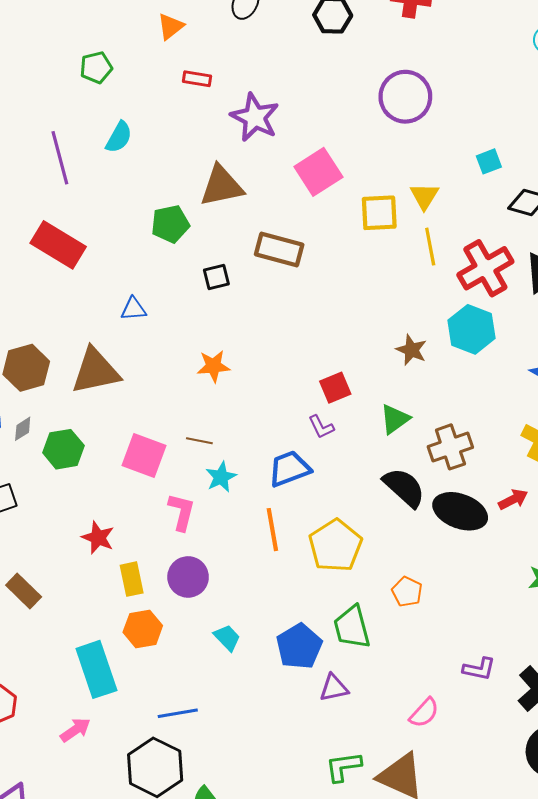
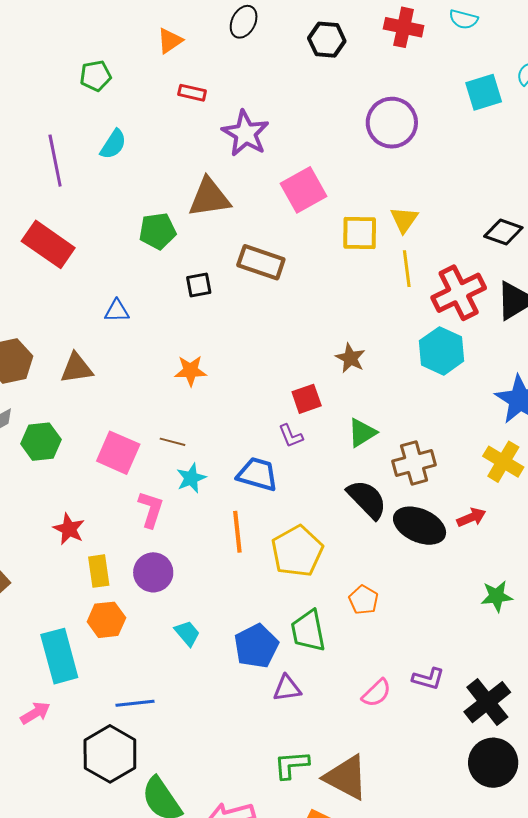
cyan square: (489, 161) -> (484, 92), moved, size x1.5
brown star: (411, 350) -> (350, 358), moved
brown triangle: (96, 371) -> (77, 368), size x0.7
blue trapezoid: (289, 469) -> (257, 474), turned 33
pink semicircle: (424, 713) -> (376, 693), moved

